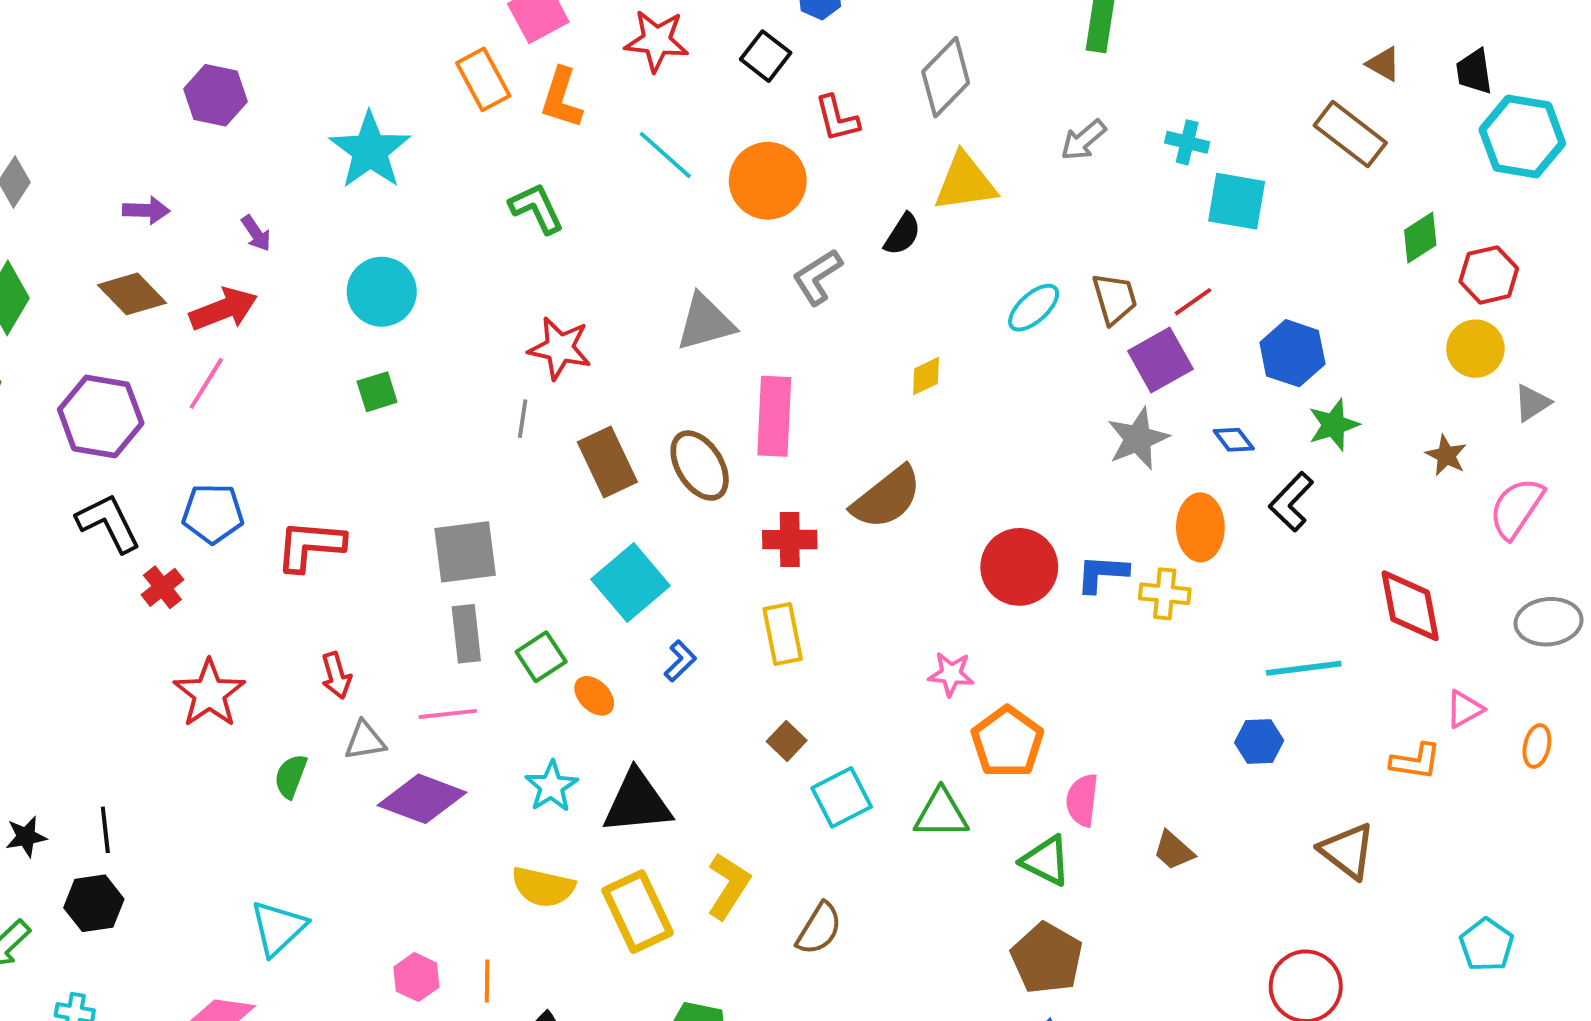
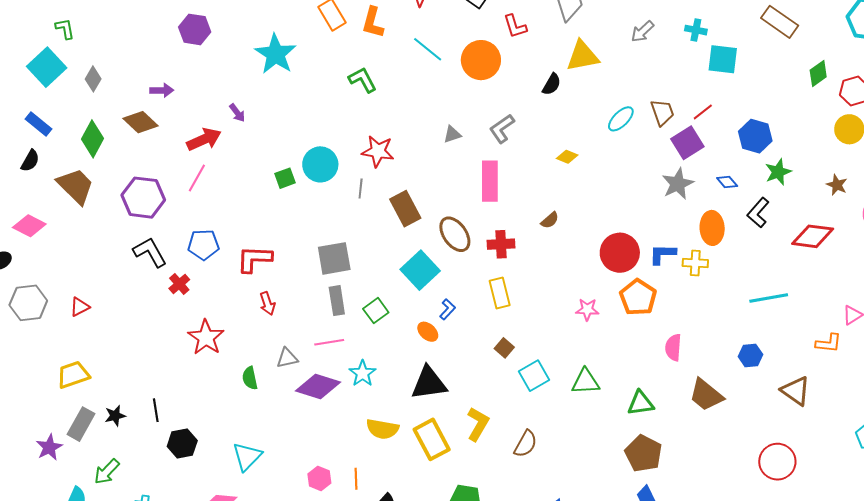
purple arrow: (256, 233) -> (237, 113), moved
gray L-shape: (817, 277) -> (502, 129), moved
cyan circle: (382, 292) -> (320, 164), moved
brown diamond: (132, 294) -> (140, 122), moved
gray triangle: (705, 322) -> (452, 134), size x0.6
yellow diamond: (926, 376) -> (567, 157), turned 50
brown ellipse: (700, 466) -> (455, 234), moved
brown semicircle: (887, 498) -> (550, 220), size x0.5
red diamond: (1410, 606) -> (813, 236), moved, turned -69
red arrow: (336, 676) -> (267, 303), moved
orange ellipse: (594, 696) -> (428, 332), moved
orange pentagon: (1007, 742) -> (638, 297), moved
blue hexagon: (1259, 742) -> (750, 356), moved
green semicircle: (291, 776) -> (250, 378), turned -30
cyan star: (551, 786) -> (363, 373), moved
pink semicircle: (1082, 800) -> (673, 347), moved
brown trapezoid: (1174, 851) -> (706, 395), size x1.6
green triangle: (1046, 861) -> (641, 403), turned -32
black hexagon: (94, 903) -> (182, 443), moved

